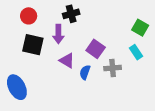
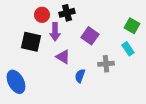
red circle: (29, 16) -> (42, 15), moved
purple square: (96, 49) -> (90, 36), moved
blue semicircle: (85, 72) -> (80, 76), moved

